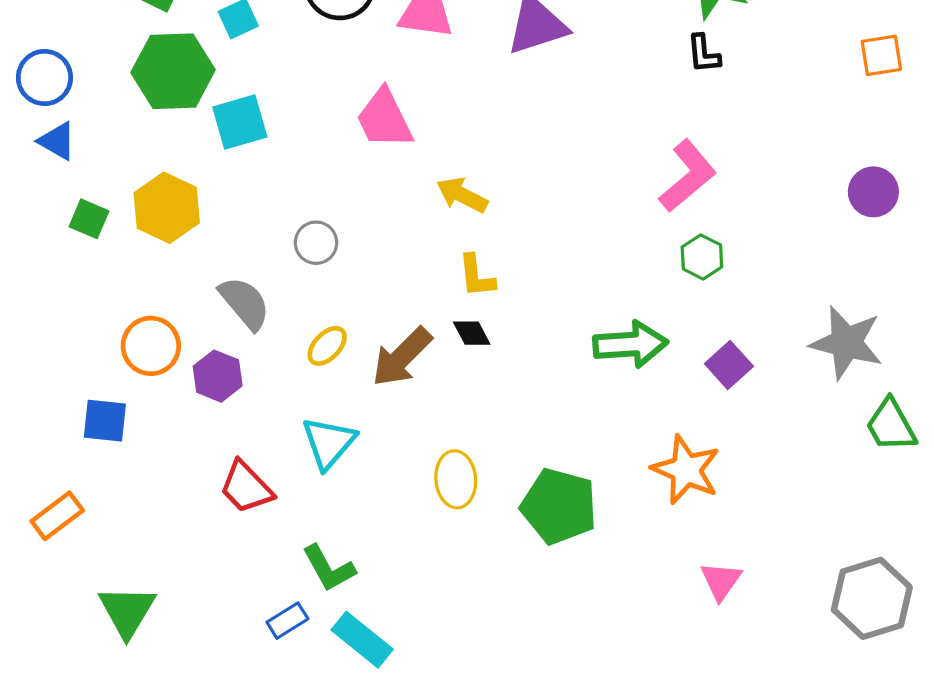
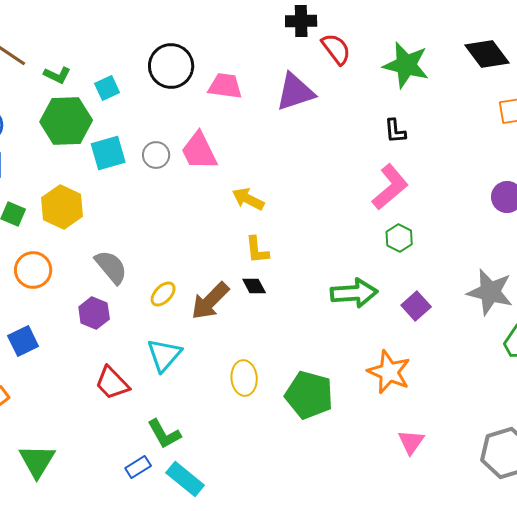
black L-shape: (703, 54) -> (395, 131), moved
gray circle: (316, 243) -> (156, 155), moved
orange circle: (151, 346) -> (33, 270), moved
blue square: (105, 421) -> (23, 341), turned -32

